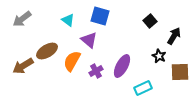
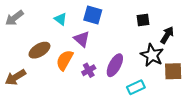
black square: (150, 21) -> (143, 20), turned 32
black star: (159, 56) -> (152, 55), size x1.6
brown arrow: (23, 66) -> (15, 77), moved

